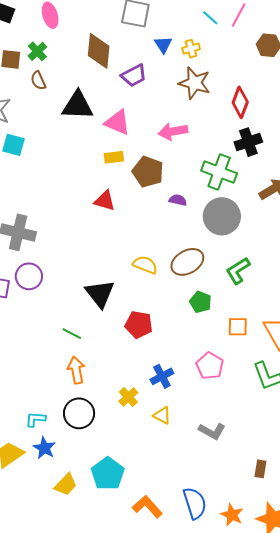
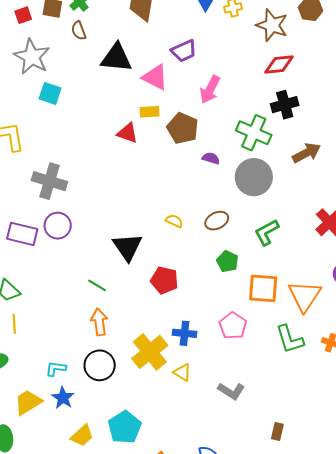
purple trapezoid: (134, 76) -> (184, 51), moved
brown star: (195, 83) -> (272, 25), moved
red diamond: (240, 102) -> (279, 64), turned 60
pink arrow: (173, 132) -> (210, 90), turned -56
red triangle: (105, 201) -> (128, 133), moved
brown ellipse: (187, 262) -> (217, 221), size x0.7
yellow semicircle: (145, 265) -> (174, 221), size x0.7
orange square: (238, 327) -> (263, 288), size x1.5
blue cross: (162, 376) -> (185, 333), turned 30
yellow cross: (128, 397) -> (150, 352), size x1.8

